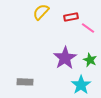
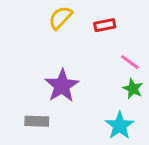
pink line: (88, 28) -> (130, 62), moved
purple star: (65, 58) -> (62, 86), moved

